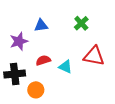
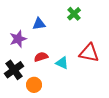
green cross: (81, 23) -> (74, 14), moved
black cross: (15, 74) -> (14, 70), turned -30

